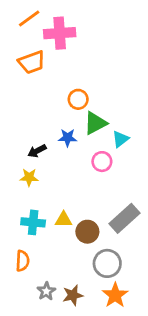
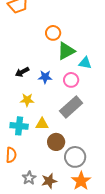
blue star: (68, 138) -> (45, 77), moved
cyan triangle: (120, 139) -> (85, 63), turned 48
yellow star: (29, 177) -> (27, 100), moved
gray rectangle: (124, 218) -> (71, 107), moved
brown circle: (87, 232) -> (56, 142), moved

